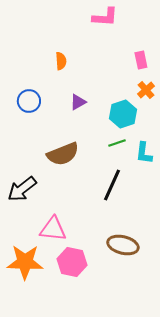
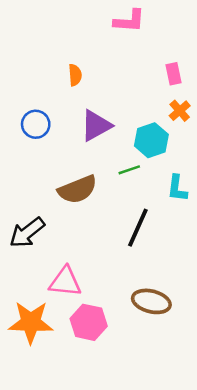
purple triangle: (78, 102) -> (96, 125), size x1.6
green line: (117, 143) -> (129, 170), moved

